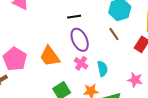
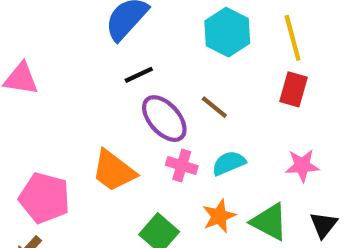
brown line: (114, 34) -> (214, 107), moved
cyan semicircle: (102, 69) -> (229, 163), turned -84

